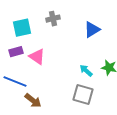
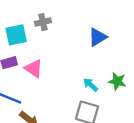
gray cross: (53, 19) -> (43, 22), moved

